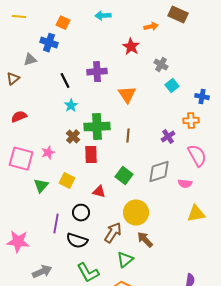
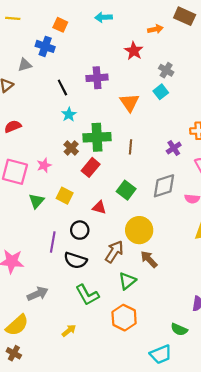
cyan square: (172, 86) -> (161, 92), moved
red rectangle: (91, 155) -> (91, 167), turned 42

